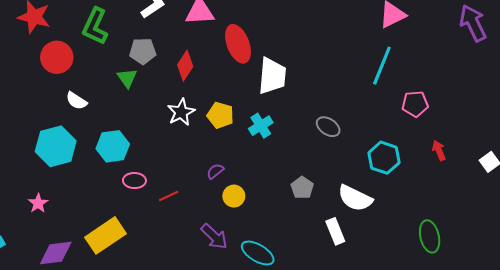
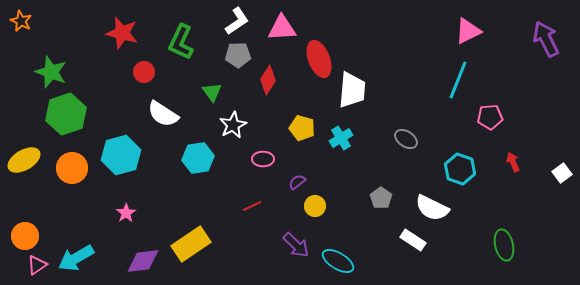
gray pentagon: (143, 51) -> (238, 55), moved
red circle: (57, 57) -> (144, 72), size x0.7
white semicircle: (76, 101) -> (163, 114), size x1.5
white star: (181, 112) -> (233, 125), moved
cyan hexagon: (56, 146) -> (121, 155), moved
pink ellipse: (134, 181) -> (263, 159), moved
white rectangle: (335, 231) -> (413, 240), turned -35

